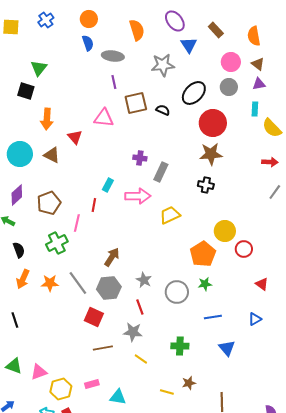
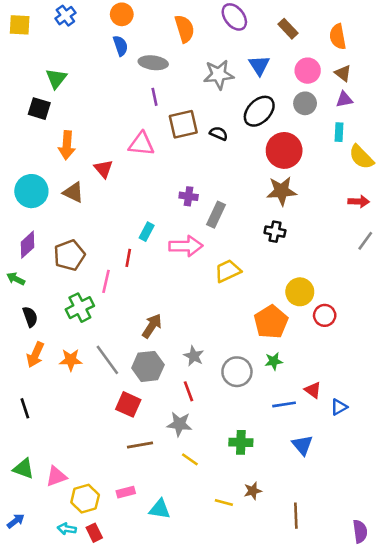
blue triangle: (189, 45) -> (259, 65), moved
red triangle: (262, 284) -> (313, 390), moved

